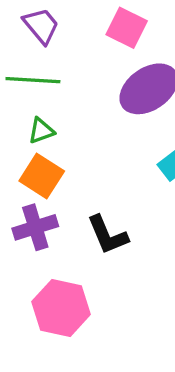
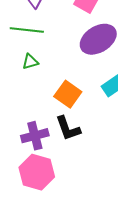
orange square: (42, 176) -> (68, 94), moved
purple cross: (35, 227) -> (35, 136), moved

